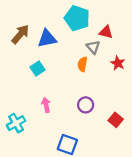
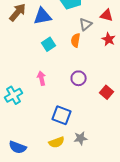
red triangle: (106, 32) -> (107, 15), moved
gray triangle: (93, 47) -> (86, 24), turned 32
cyan square: (37, 68) -> (49, 44), moved

